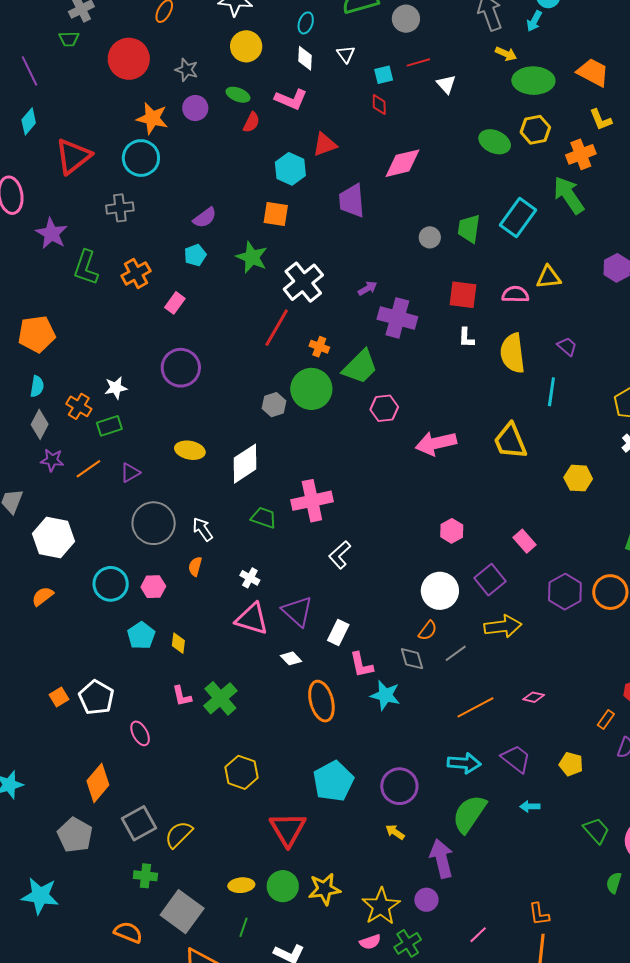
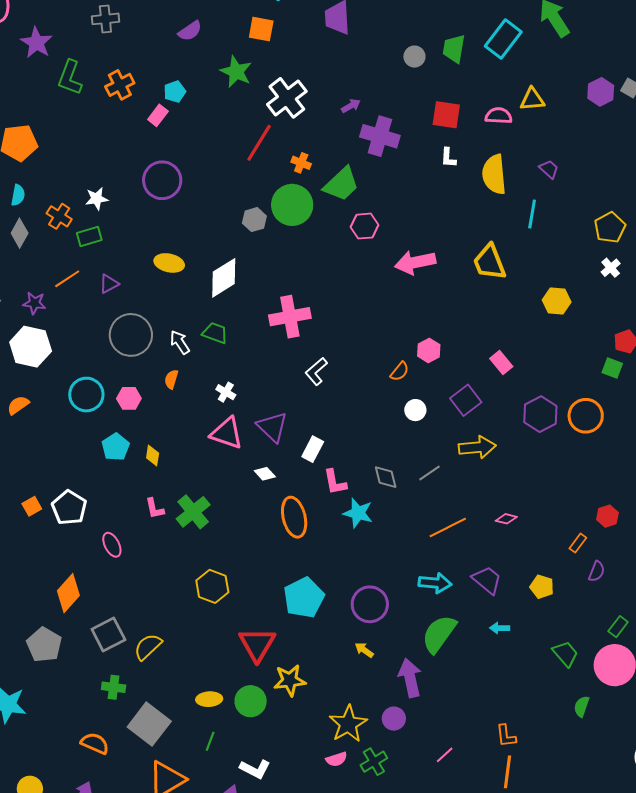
cyan pentagon: (195, 255) -> (175, 92), moved
purple star: (52, 460) -> (34, 303), moved
green trapezoid: (264, 518) -> (215, 333), moved
white circle: (440, 591) -> (415, 410), size x0.6
orange semicircle: (428, 631) -> (400, 371), moved
yellow star: (324, 889) -> (290, 680), moved

